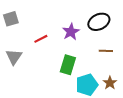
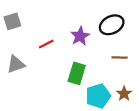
gray triangle: (14, 57) -> (16, 64), turned 36

